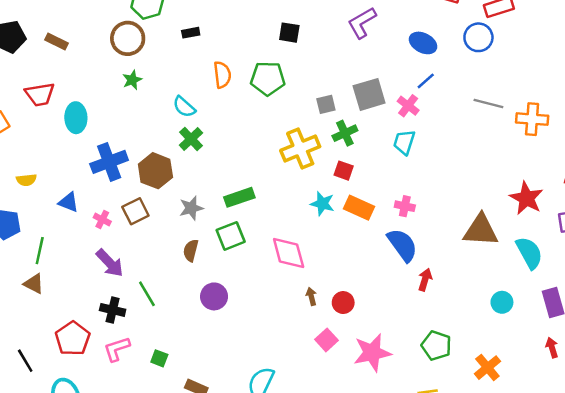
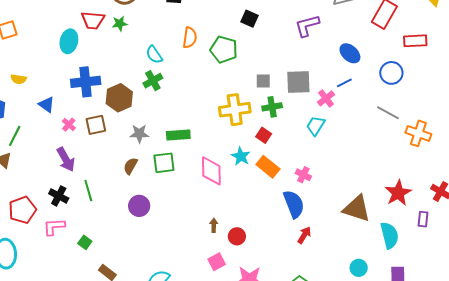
blue circle: (478, 37) -> (391, 73), moved
red trapezoid: (40, 94) -> (93, 20), moved
pink diamond: (289, 253) -> (211, 171), moved

